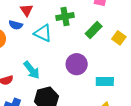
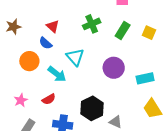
blue semicircle: (16, 25) -> (45, 43), turned 40
cyan triangle: (43, 33) -> (75, 57), moved, turned 36
cyan arrow: (32, 70) -> (57, 74), moved

